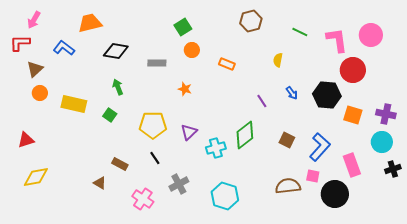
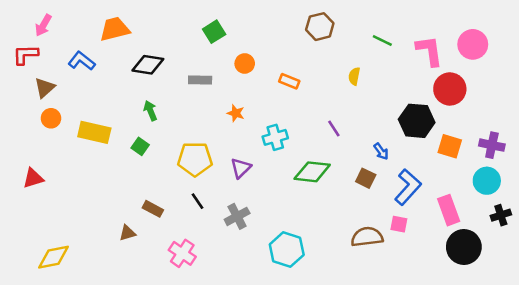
green square: (183, 27) -> (214, 32), moved
blue arrow: (292, 93) -> (381, 151), moved
green diamond: (245, 135) -> (312, 172), turned 44
cyan cross: (216, 148) -> (275, 137), moved
yellow diamond: (36, 177) -> (54, 257), moved
brown triangle: (100, 183) -> (127, 233), turned -48
gray cross: (179, 184) -> (237, 216), moved
black circle: (335, 194) -> (464, 247), moved

